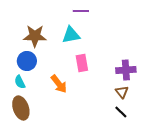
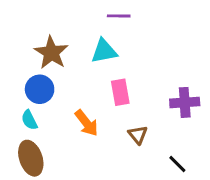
brown star: (35, 36) -> (51, 53), turned 30
brown triangle: (122, 92) -> (138, 135), moved

